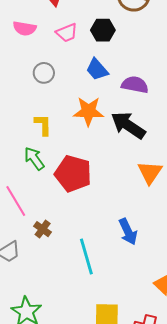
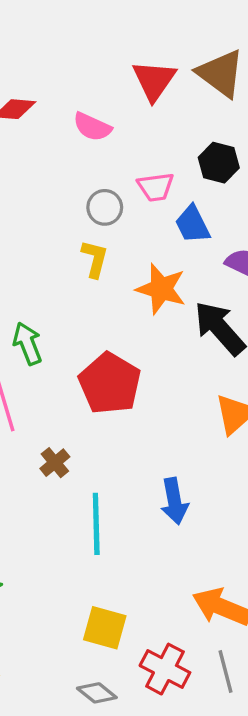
pink trapezoid: (67, 33) -> (156, 187), moved
yellow L-shape: (43, 125) -> (95, 259), moved
green arrow: (34, 159) -> (27, 343), moved
brown cross: (43, 229) -> (55, 463), moved

